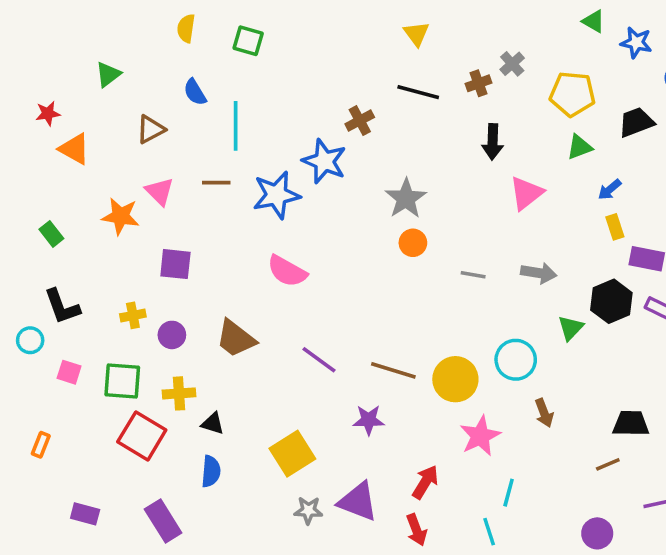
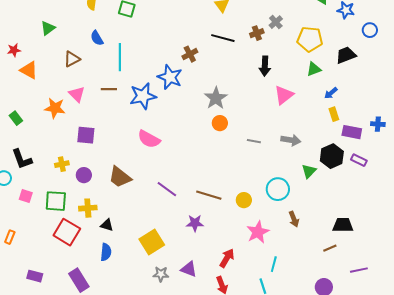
yellow circle: (455, 379) -> (244, 200), size x0.6
purple triangle: (358, 502) -> (189, 269), size x0.7

